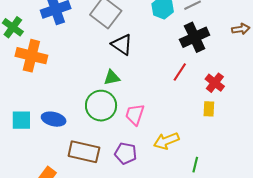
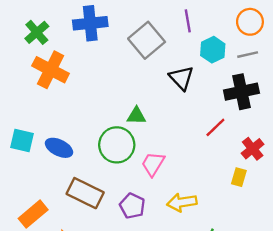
black triangle: (122, 45) -> (181, 78), moved

